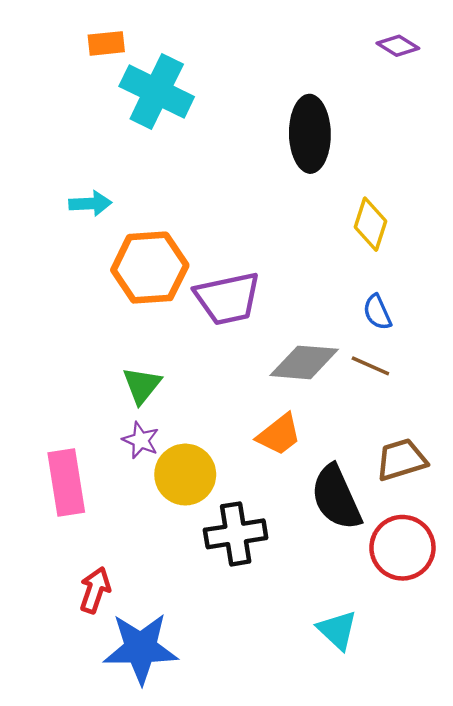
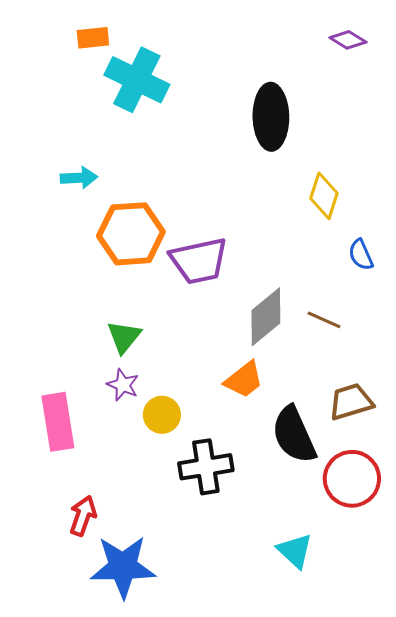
blue semicircle: (377, 312) -> (361, 255), moved
gray diamond: (304, 362) -> (266, 317), turned -44
yellow circle: (185, 475) -> (162, 415), size x0.7

